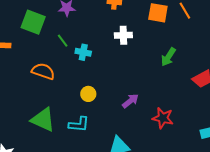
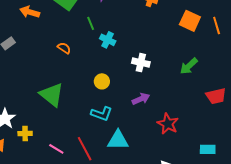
white cross: (123, 35) -> (141, 63), moved
orange semicircle: (43, 71) -> (64, 48), size x0.6
cyan L-shape: (79, 124) -> (102, 114), moved

